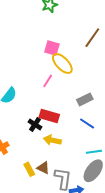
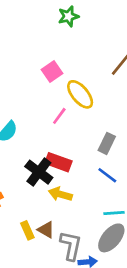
pink square: (52, 48) -> (52, 72), moved, turned 35
gray rectangle: (85, 99) -> (107, 143), turned -42
black cross: (35, 124) -> (39, 172), size x1.5

